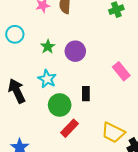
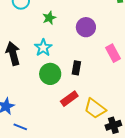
purple circle: (75, 51) -> (86, 27), moved
red rectangle: (69, 128) -> (69, 99), moved

